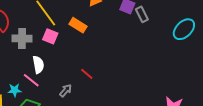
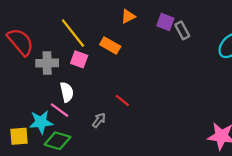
cyan star: (15, 90) -> (41, 122), size x1.5

